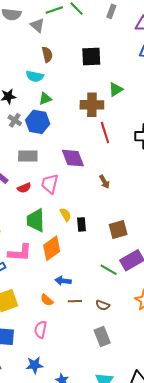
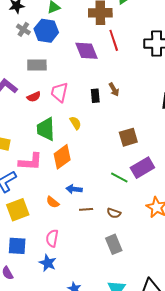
purple diamond: (73, 158) -> (87, 51), moved
black rectangle: (81, 224) -> (95, 96), moved
orange semicircle: (47, 300) -> (53, 202), moved
blue star: (35, 365) -> (48, 263), moved, turned 30

